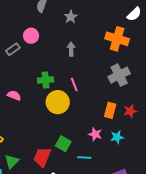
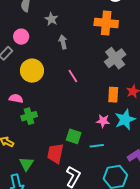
gray star: (71, 17) -> (51, 19), moved
green cross: (45, 80) -> (29, 116), moved
yellow circle: (58, 102) -> (32, 71), moved
cyan star: (117, 137) -> (125, 119), size x1.5

